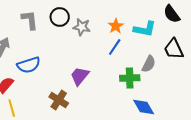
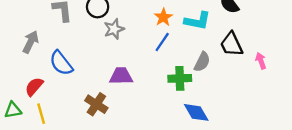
gray star: (82, 27) -> (114, 29), moved, turned -30
blue semicircle: (29, 65) -> (61, 63), turned 70
purple trapezoid: (80, 76) -> (121, 76), turned 50

